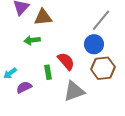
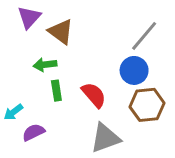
brown triangle: (43, 17) -> (61, 32), turned 42
green rectangle: (48, 72) -> (56, 91), moved

